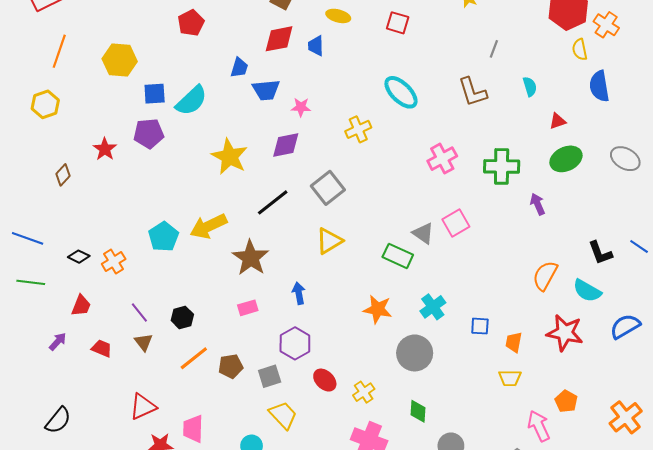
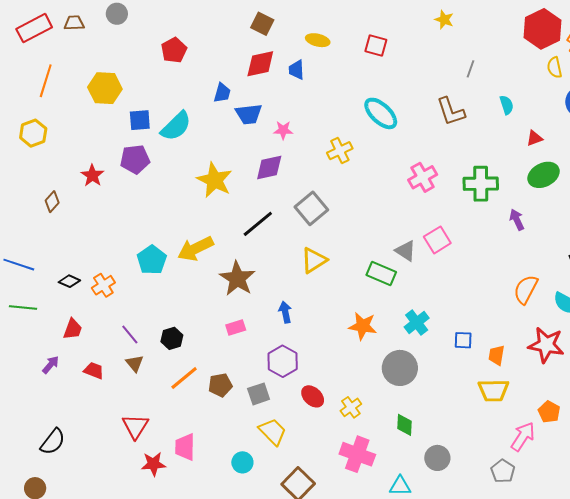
yellow trapezoid: (510, 378) -> (494, 390), size x1.4
red triangle: (143, 407) -> (135, 426), turned -32
pink arrow: (539, 426) -> (523, 437), turned 60

